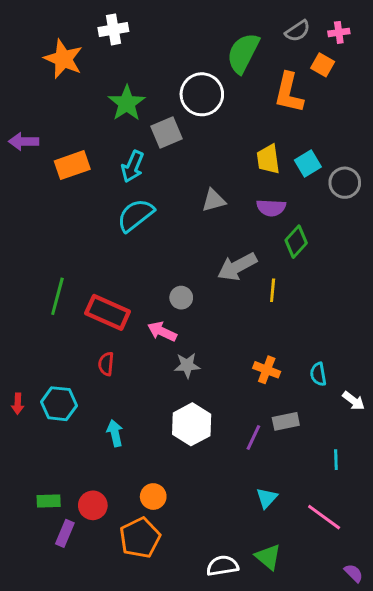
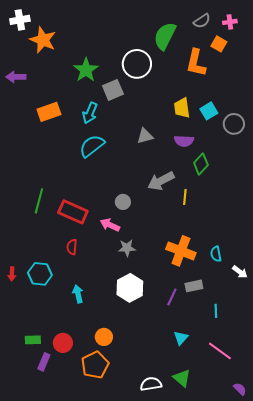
white cross: (113, 29) -> (20, 20), moved
purple arrow: (24, 141) -> (16, 77), moved
orange cross: (267, 370) -> (181, 251), size x1.6
cyan line: (336, 460) -> (216, 311), moved

